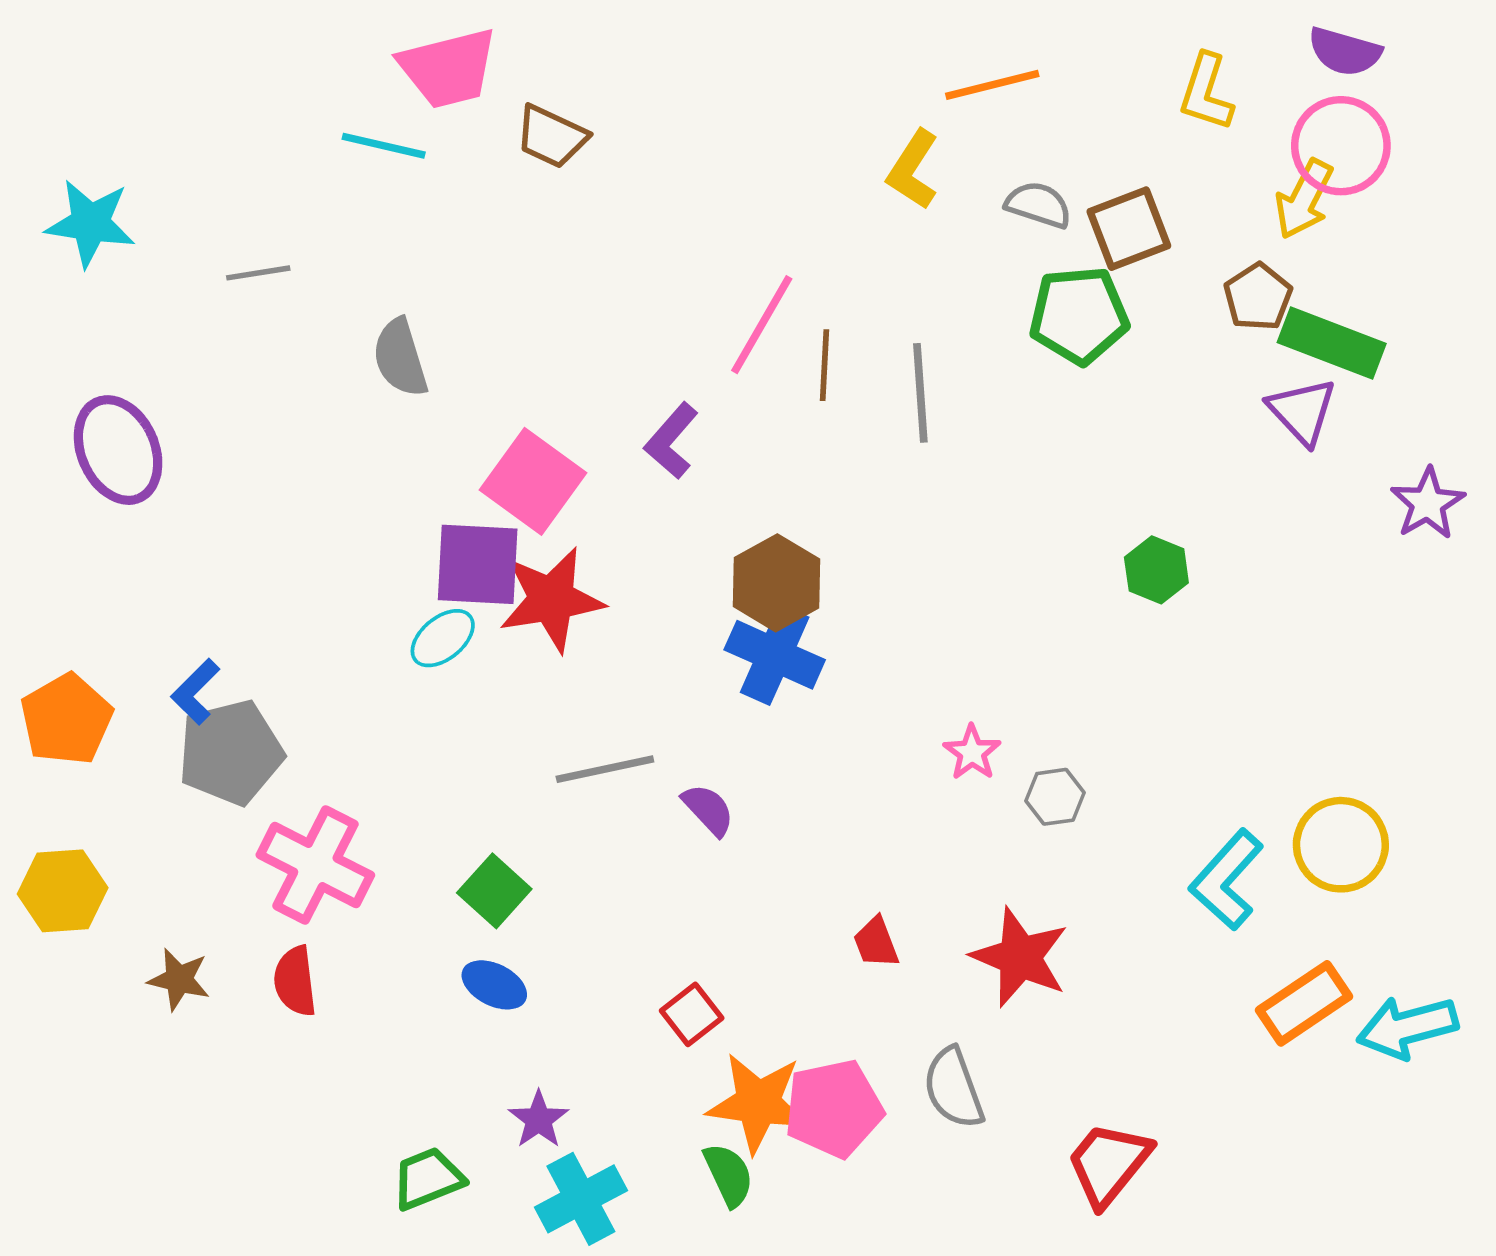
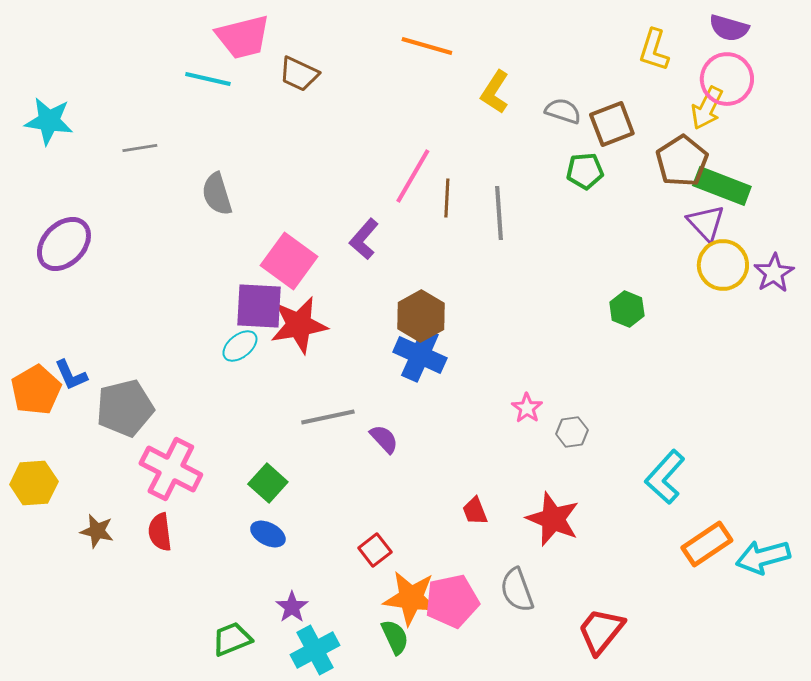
orange line: (992, 85) -> (427, 46), moved, turned 30
brown pentagon: (1258, 297) -> (682, 161), size x1.4
green pentagon: (1079, 315) -> (585, 171), size x0.7
purple ellipse: (118, 450) -> (64, 244), turned 68
blue L-shape: (196, 692) -> (71, 375), moved, turned -69
yellow circle: (1341, 845) -> (723, 265), moved

